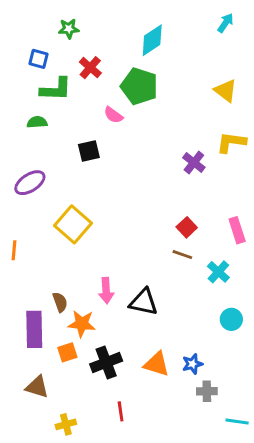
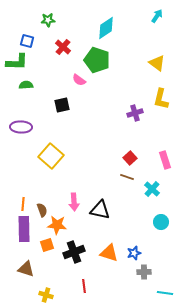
green L-shape: (56, 89) -> (17, 62), moved
yellow L-shape: (231, 142) -> (161, 99), turned -85
purple cross: (194, 163) -> (135, 113), turned 35
purple ellipse: (30, 183) -> (21, 127), turned 35
orange line: (14, 250) -> (23, 204), moved
yellow cross: (66, 424) -> (46, 295), turned 32

